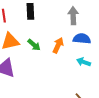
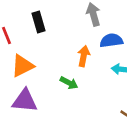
green arrow: (34, 45) -> (69, 83), moved

